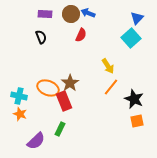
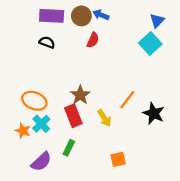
purple rectangle: (45, 14) -> (52, 16), size x1.5
black semicircle: (41, 37) -> (47, 42), turned -48
yellow arrow: (108, 66) -> (104, 118), moved
orange ellipse: (48, 88) -> (34, 101), moved
cyan cross: (19, 96) -> (41, 124), moved, turned 35
orange square: (137, 121) -> (118, 159), moved

